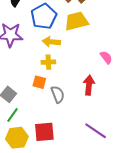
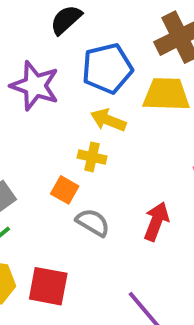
gray semicircle: (58, 94) -> (93, 222), turned -54

